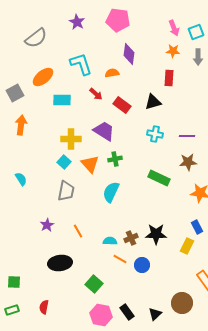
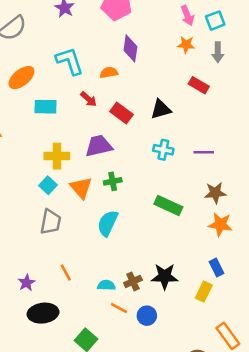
red rectangle: (169, 78) -> (199, 85), moved, turned -63
purple trapezoid: (104, 131) -> (99, 146), turned -45
brown star: (188, 162) -> (215, 193), moved
purple star: (47, 225) -> (27, 283), moved

